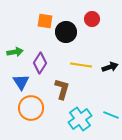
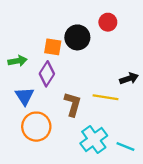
orange square: (45, 21) -> (53, 47), moved
yellow line: (81, 65) -> (106, 97), moved
cyan line: (111, 115) -> (125, 147), moved

